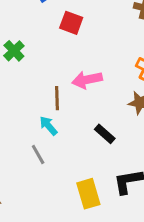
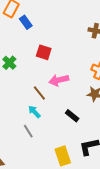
red square: (71, 23) -> (44, 52), moved
brown line: (57, 98) -> (39, 93), turned -35

